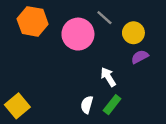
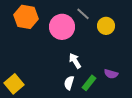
purple semicircle: (140, 57) -> (111, 74), moved, turned -136
white arrow: (108, 77) -> (75, 61), moved

